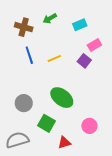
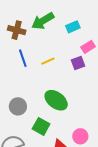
green arrow: (50, 18) -> (43, 21), size x1.6
purple square: (84, 61) -> (78, 63), turned 32
pink circle: (89, 126) -> (80, 136), moved

